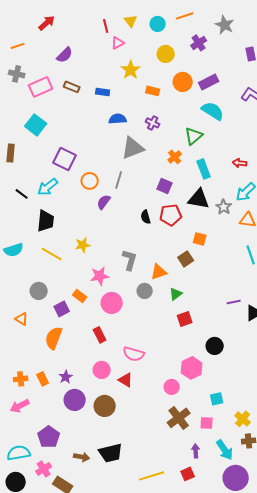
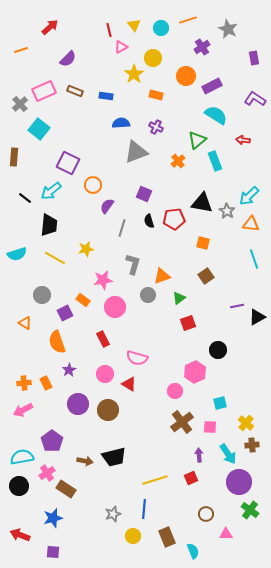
yellow circle: (166, 54) -> (153, 58), moved
gray cross: (17, 74) -> (20, 104), moved, turned 35
orange circle: (183, 82) -> (186, 76), moved
red arrow: (240, 163) -> (243, 140), moved
cyan rectangle: (204, 169) -> (215, 161), moved
gray line: (119, 180) -> (122, 228), moved
purple square: (165, 186) -> (144, 194), moved
brown square: (186, 259) -> (206, 276), moved
orange semicircle: (54, 338) -> (57, 342), turned -40
purple star: (66, 377) -> (69, 370), moved

